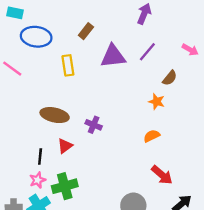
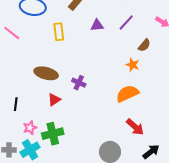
purple triangle: (113, 56) -> (97, 25), size x0.6
orange semicircle: (152, 136) -> (127, 94), size x1.6
black line: (40, 156) -> (16, 104), moved

